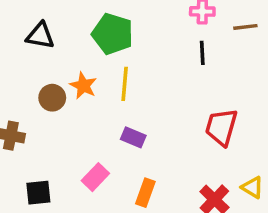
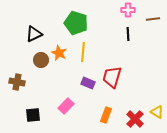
black triangle: (40, 36) -> (34, 34), moved, turned -36
red trapezoid: (221, 127) -> (112, 77), moved
orange rectangle: (145, 193) -> (106, 115), moved

